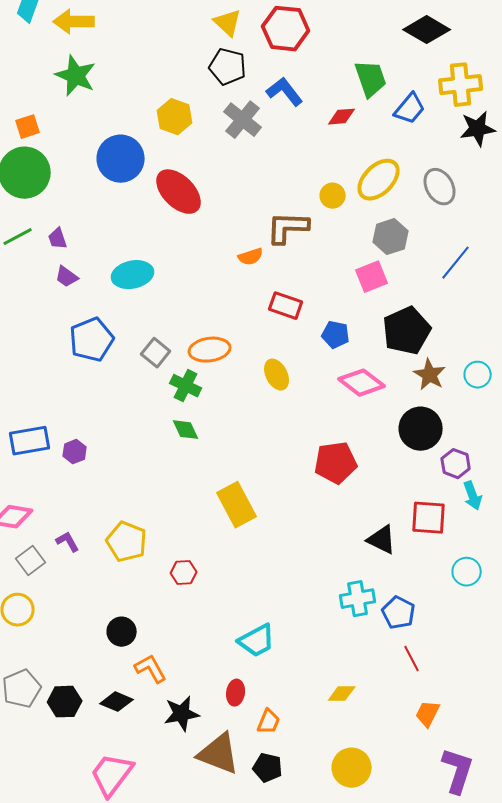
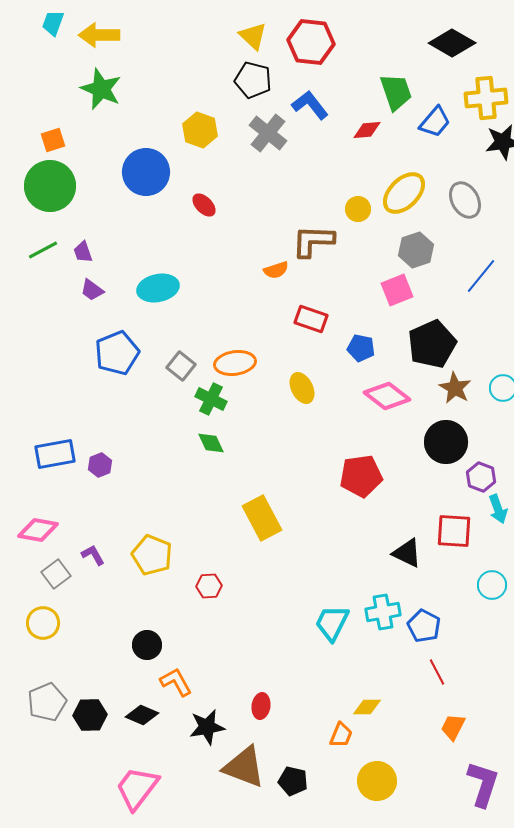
red ellipse: (179, 192) -> (204, 205), size x0.5
cyan trapezoid: (257, 641) -> (332, 623), moved, turned 144
orange trapezoid: (269, 722) -> (341, 735), moved

